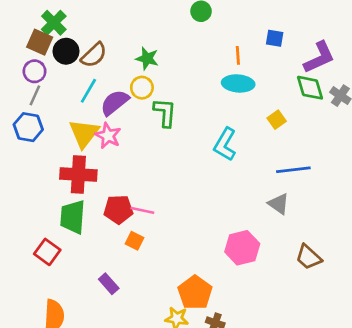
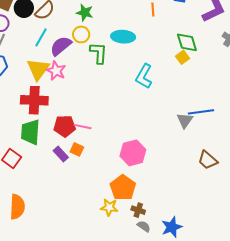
cyan ellipse: (238, 83) -> (123, 37), moved
green diamond: (310, 88) -> (187, 42), moved
blue line: (293, 170) -> (201, 112), moved
gray triangle: (279, 204) -> (185, 120), turned 30
pink hexagon: (242, 248) -> (133, 153), moved
purple rectangle: (109, 284) -> (61, 154), moved

